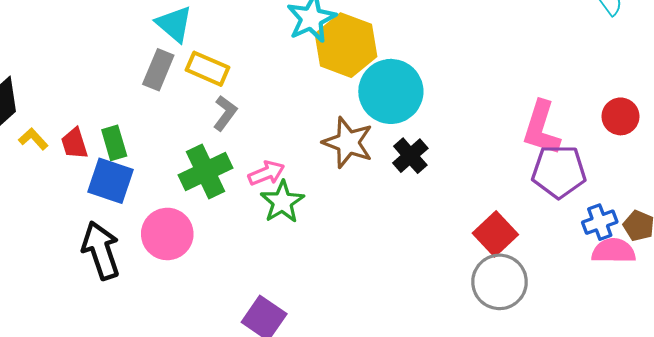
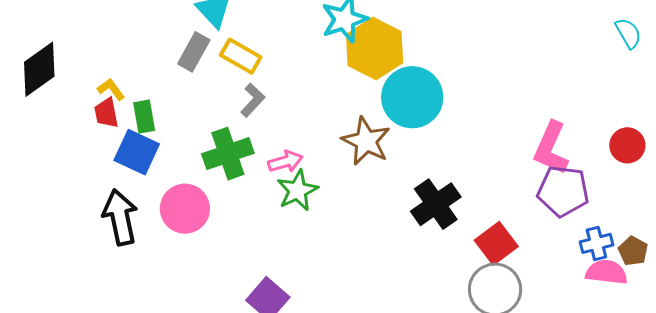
yellow L-shape: (33, 139) -> (111, 89), moved
black cross: (410, 156) -> (436, 204), moved, size x1.4

